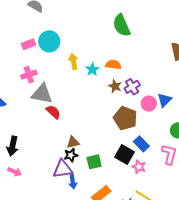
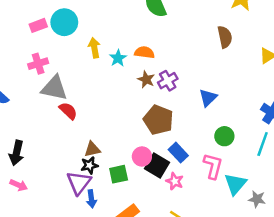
pink circle: (149, 104) -> (142, 157), moved
purple triangle: (63, 169) -> (79, 183), turned -45

